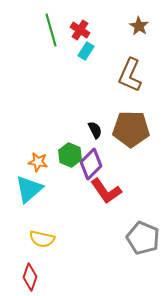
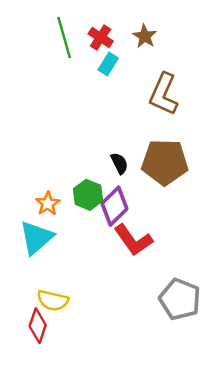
brown star: (139, 26) -> (145, 36), moved
orange star: (38, 162) -> (48, 204), turned 30
red diamond: (30, 277) -> (38, 326), moved

